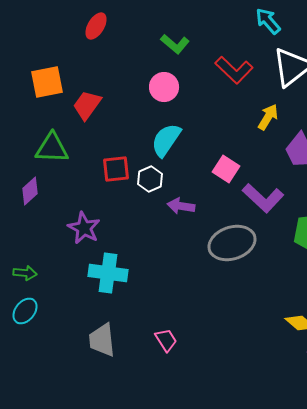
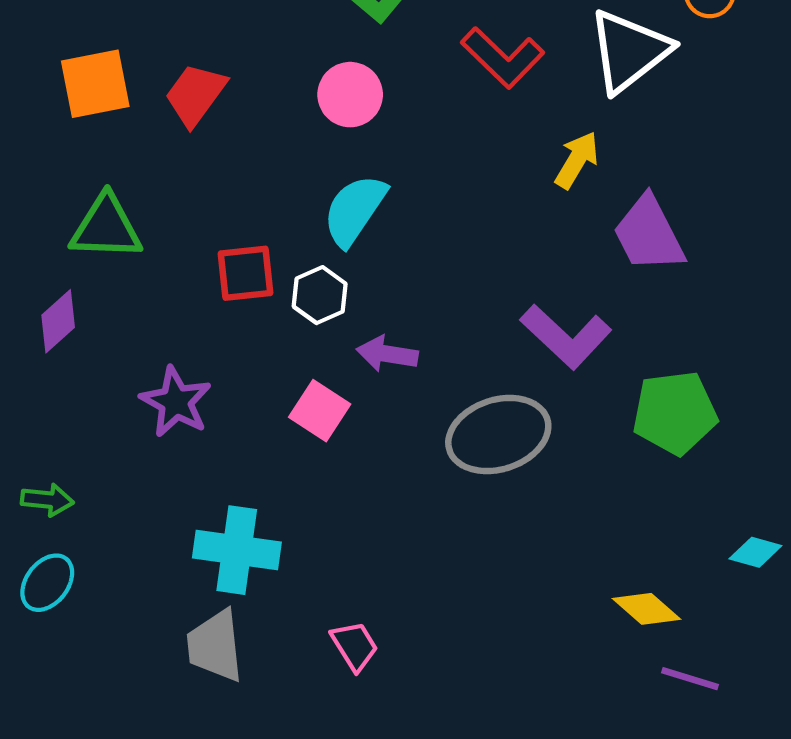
red trapezoid: (87, 105) -> (195, 95), moved
pink square: (226, 169) -> (320, 411), moved
cyan cross: (108, 273) -> (237, 550), moved

